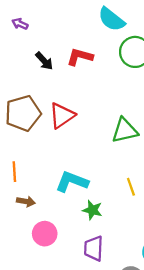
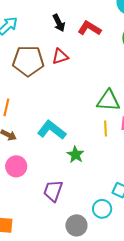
red triangle: (62, 116) -> (60, 56), moved, size x0.7
yellow line: (131, 187) -> (105, 129), moved
green star: (92, 210) -> (75, 155), moved

